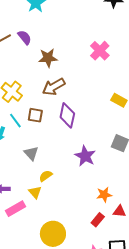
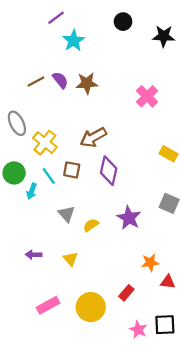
brown star: (48, 58) -> (87, 83), moved
yellow semicircle: (46, 176) -> (91, 225), moved
pink rectangle: (15, 209) -> (48, 305), moved
red rectangle: (98, 220) -> (126, 293), moved

